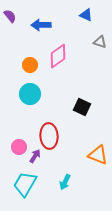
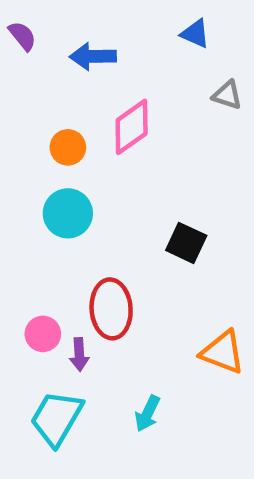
purple arrow: (35, 156) -> (79, 354), turned 144

